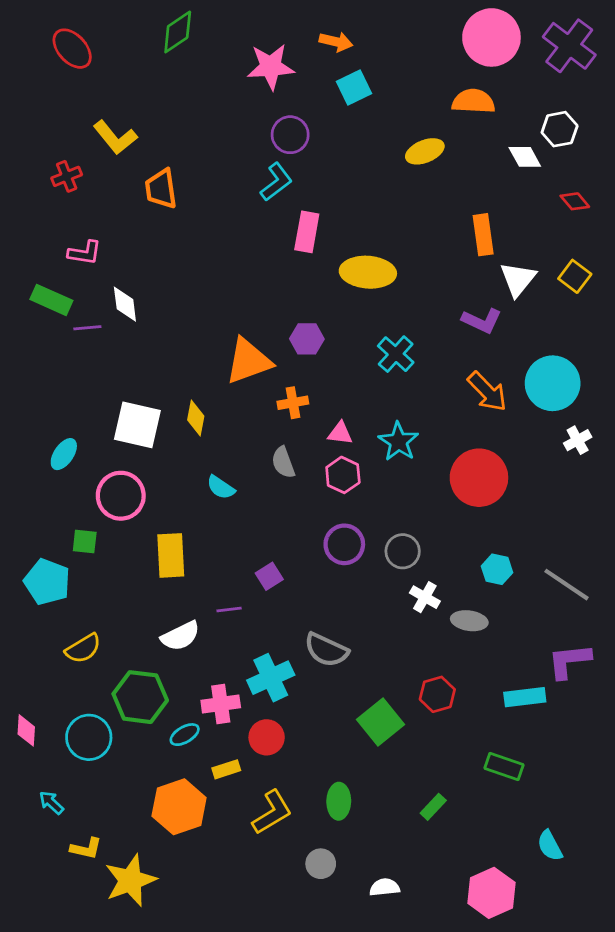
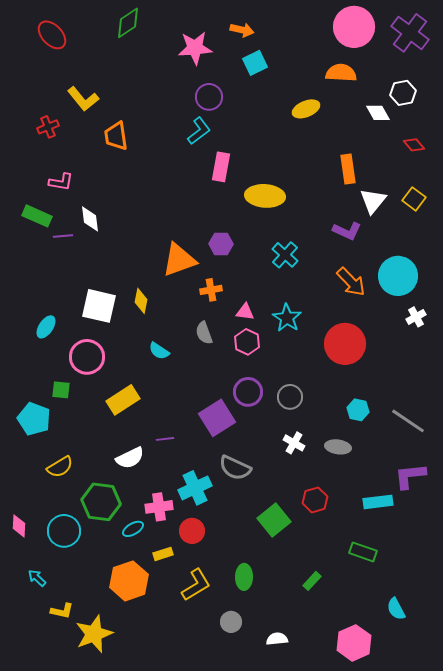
yellow rectangle: (171, 555) -> (123, 400), turned 60
purple square: (269, 576) -> (217, 418), moved, size x1.8
white cross: (425, 597) -> (294, 443), moved

